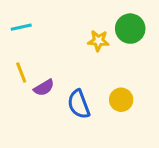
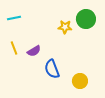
purple semicircle: (44, 88) -> (34, 51), moved
yellow circle: (121, 100) -> (80, 81), moved

